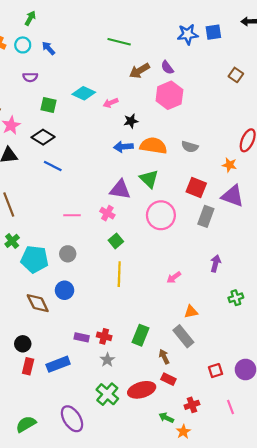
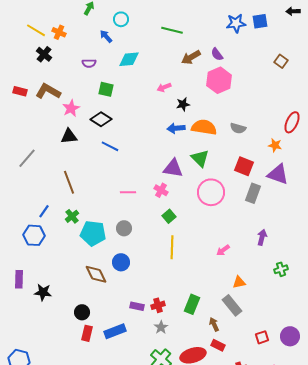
cyan circle: (23, 45) -> (121, 19), moved
cyan diamond: (84, 93) -> (129, 59), moved, turned -30
red cross: (104, 336) -> (158, 305), turned -32

